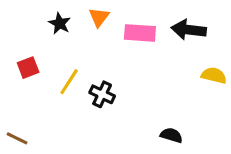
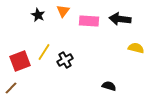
red square: (28, 68) -> (20, 61), moved, size x1.5
black cross: (102, 94) -> (65, 60), turned 35
brown line: (17, 138) -> (11, 88), turned -72

